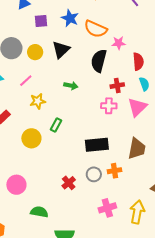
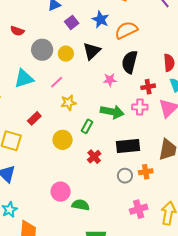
purple square: (41, 21) -> (72, 22), turned -32
orange semicircle: (96, 29) -> (126, 30), turned 130
pink star: (119, 43) -> (110, 80), moved
green arrow: (71, 86) -> (112, 112), moved, size x1.6
red cross: (69, 183) -> (94, 157), moved
pink circle: (16, 185) -> (61, 192), moved
green semicircle: (39, 212) -> (81, 205), moved

